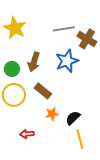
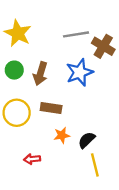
green circle: (12, 69) -> (14, 70), moved
brown rectangle: (43, 91) -> (51, 108), turned -30

